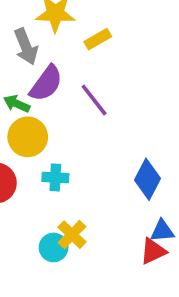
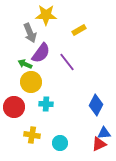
yellow rectangle: (98, 39) -> (79, 30), moved
yellow cross: (72, 235) -> (32, 135), moved, turned -35
cyan circle: (54, 247) -> (60, 143), moved

